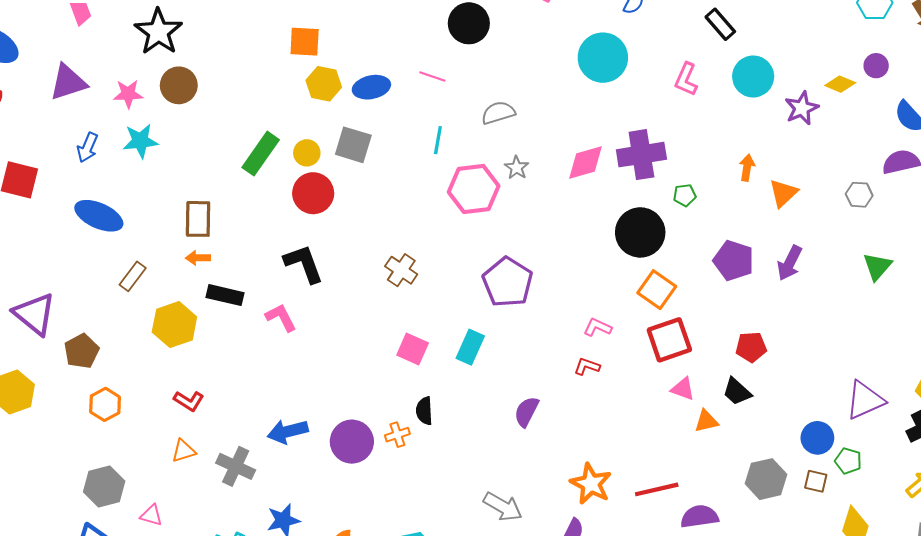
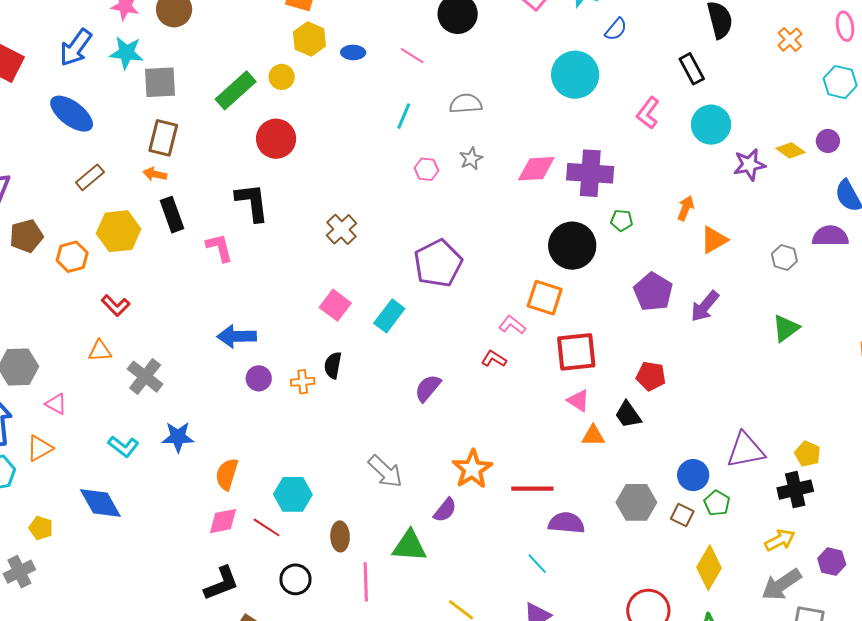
blue ellipse: (371, 87) -> (353, 52), size x0.7
gray square: (353, 145) -> (160, 82), moved, turned -33
blue arrow: (87, 148) -> (76, 48), size x1.4
yellow circle: (307, 153) -> (282, 77), moved
pink hexagon: (474, 189) -> (426, 169), size x0.5
orange square: (657, 290) -> (545, 298), moved, turned -30
black rectangle: (225, 295) -> (172, 215), turned 44
orange hexagon: (105, 404) -> (72, 257), moved
blue arrow: (288, 431) -> (237, 336), moved
purple circle: (352, 442) -> (259, 378), size x0.6

